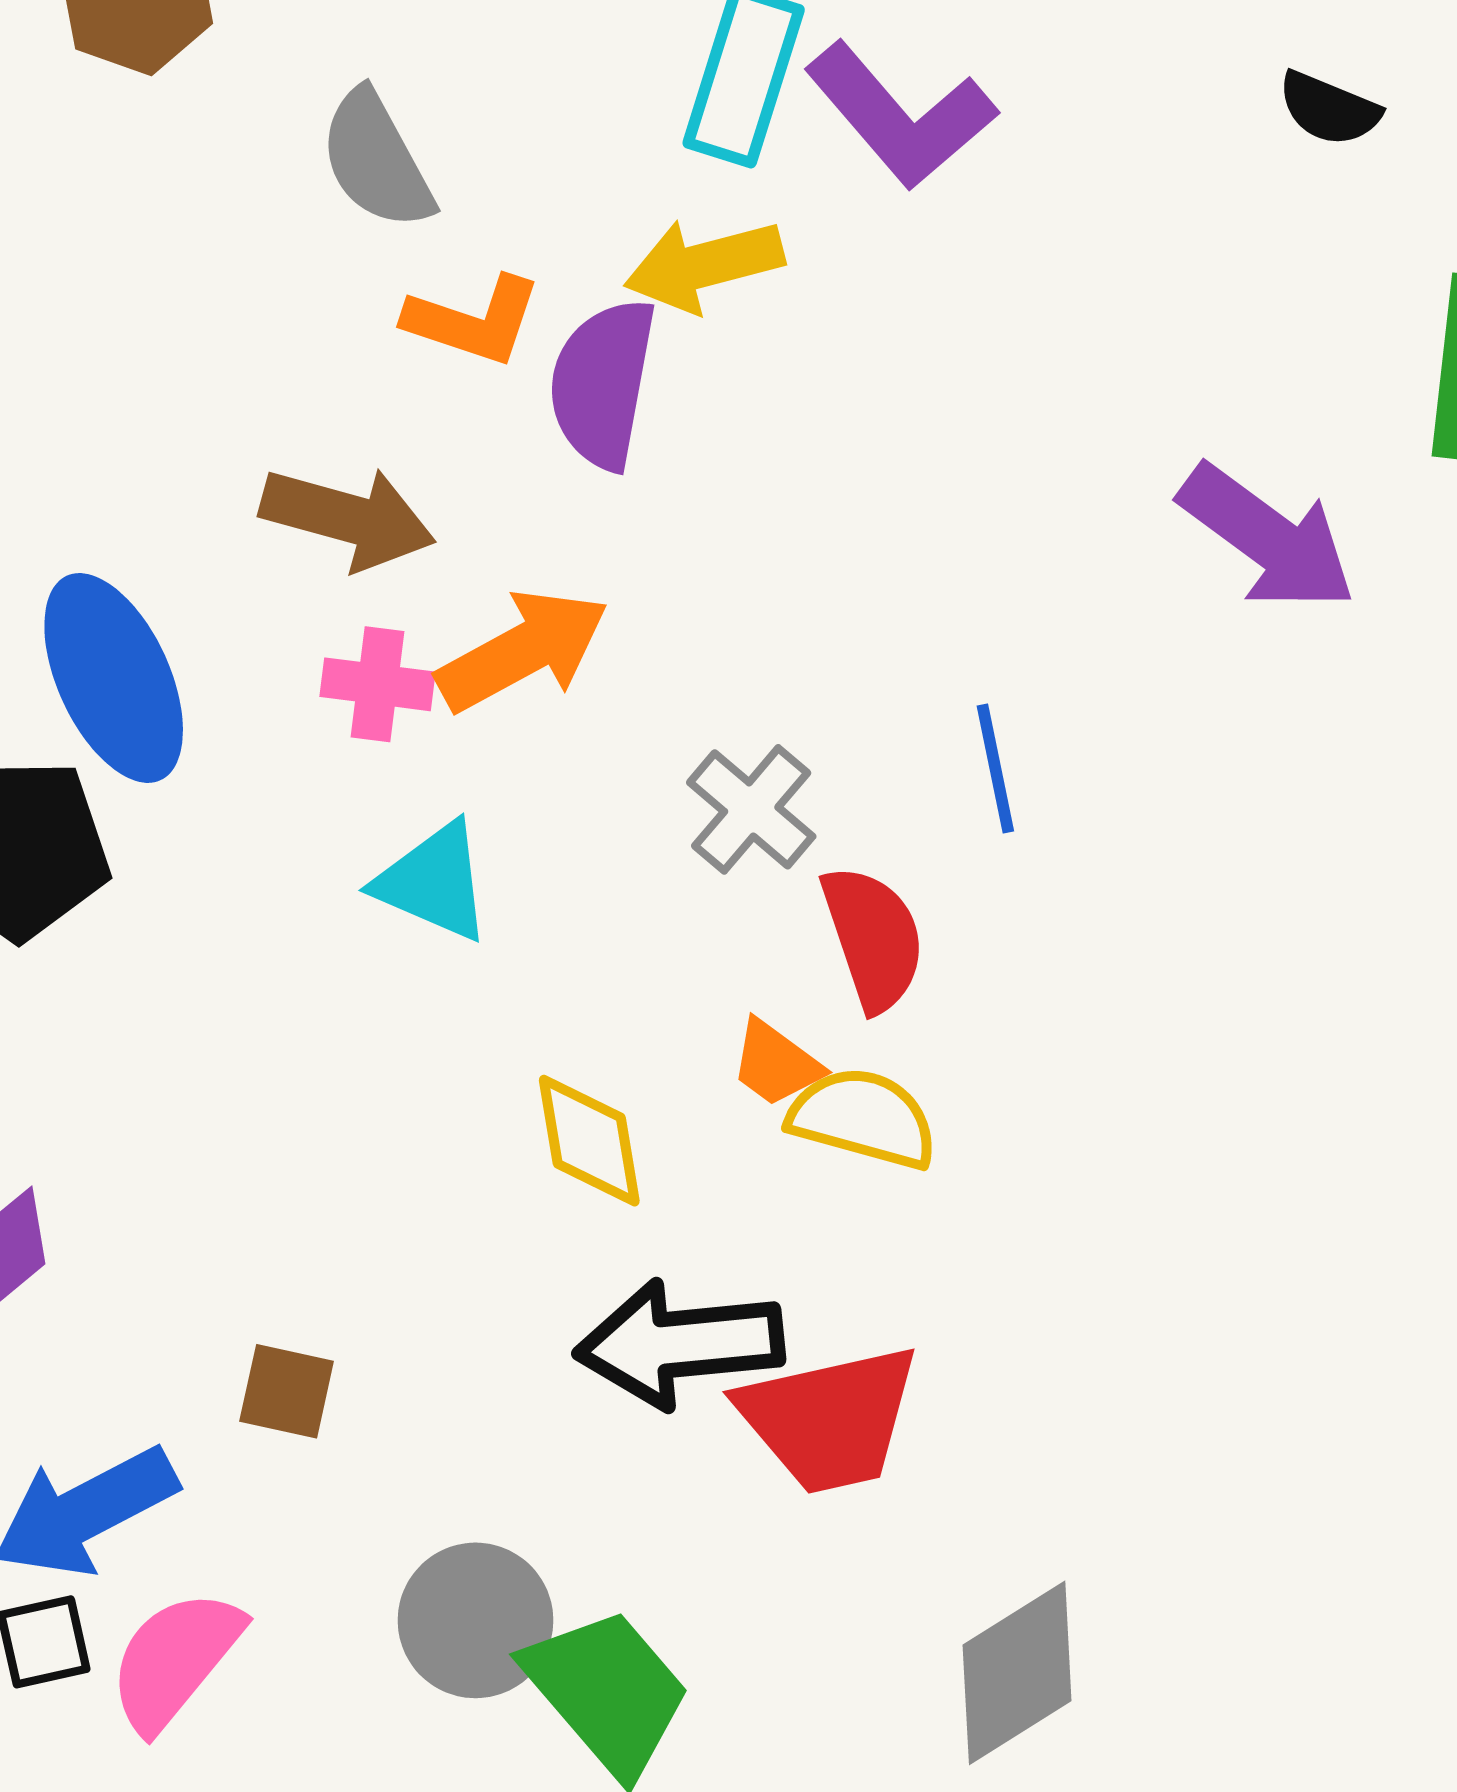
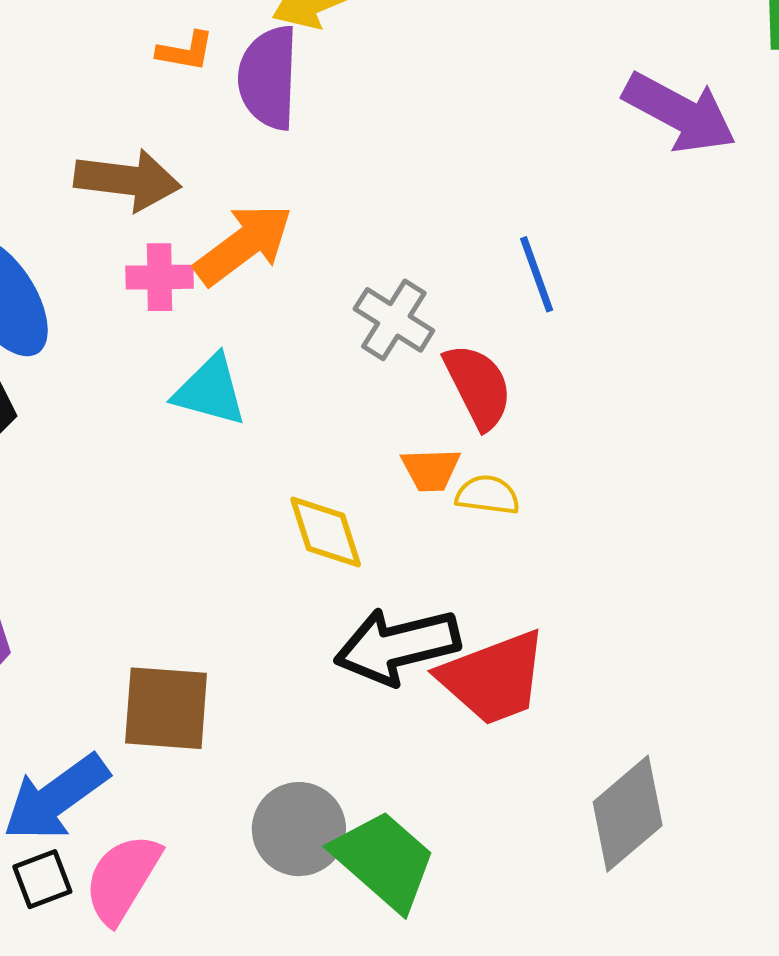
orange L-shape: (473, 321) -> (185, 51), size x0.7
orange trapezoid: (776, 1063) -> (431, 470), turned -30
yellow semicircle: (863, 1118) -> (488, 495), size x0.7
brown square: (287, 1391) -> (166, 708), size x1.6

